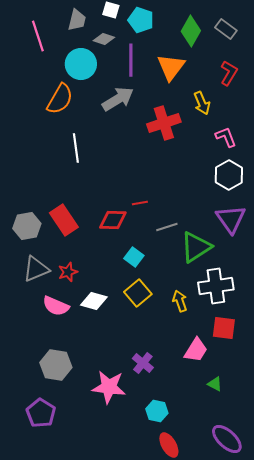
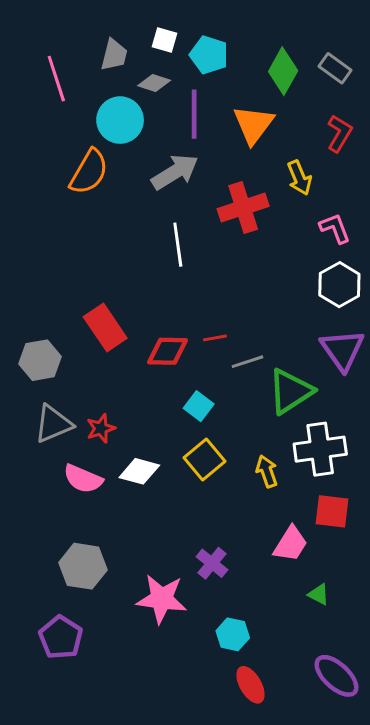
white line: (76, 148) -> (178, 245), moved
red line: (140, 203) -> (215, 338), moved
red rectangle: (64, 220) -> (105, 328), moved

